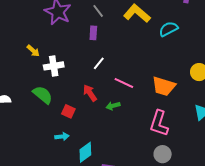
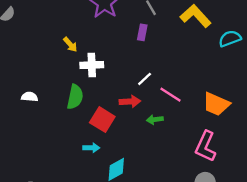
white line: (99, 63) -> (145, 79), moved
red arrow: (90, 93) -> (130, 101), turned 114
green semicircle: (43, 95) -> (75, 97), turned 55
red square: (68, 111) -> (102, 120), size x1.5

